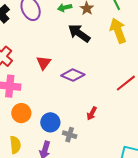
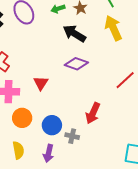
red triangle: (44, 63) -> (41, 83), moved
purple diamond: (73, 75) -> (76, 64), moved
red arrow: (92, 113) -> (93, 113), size x1.5

